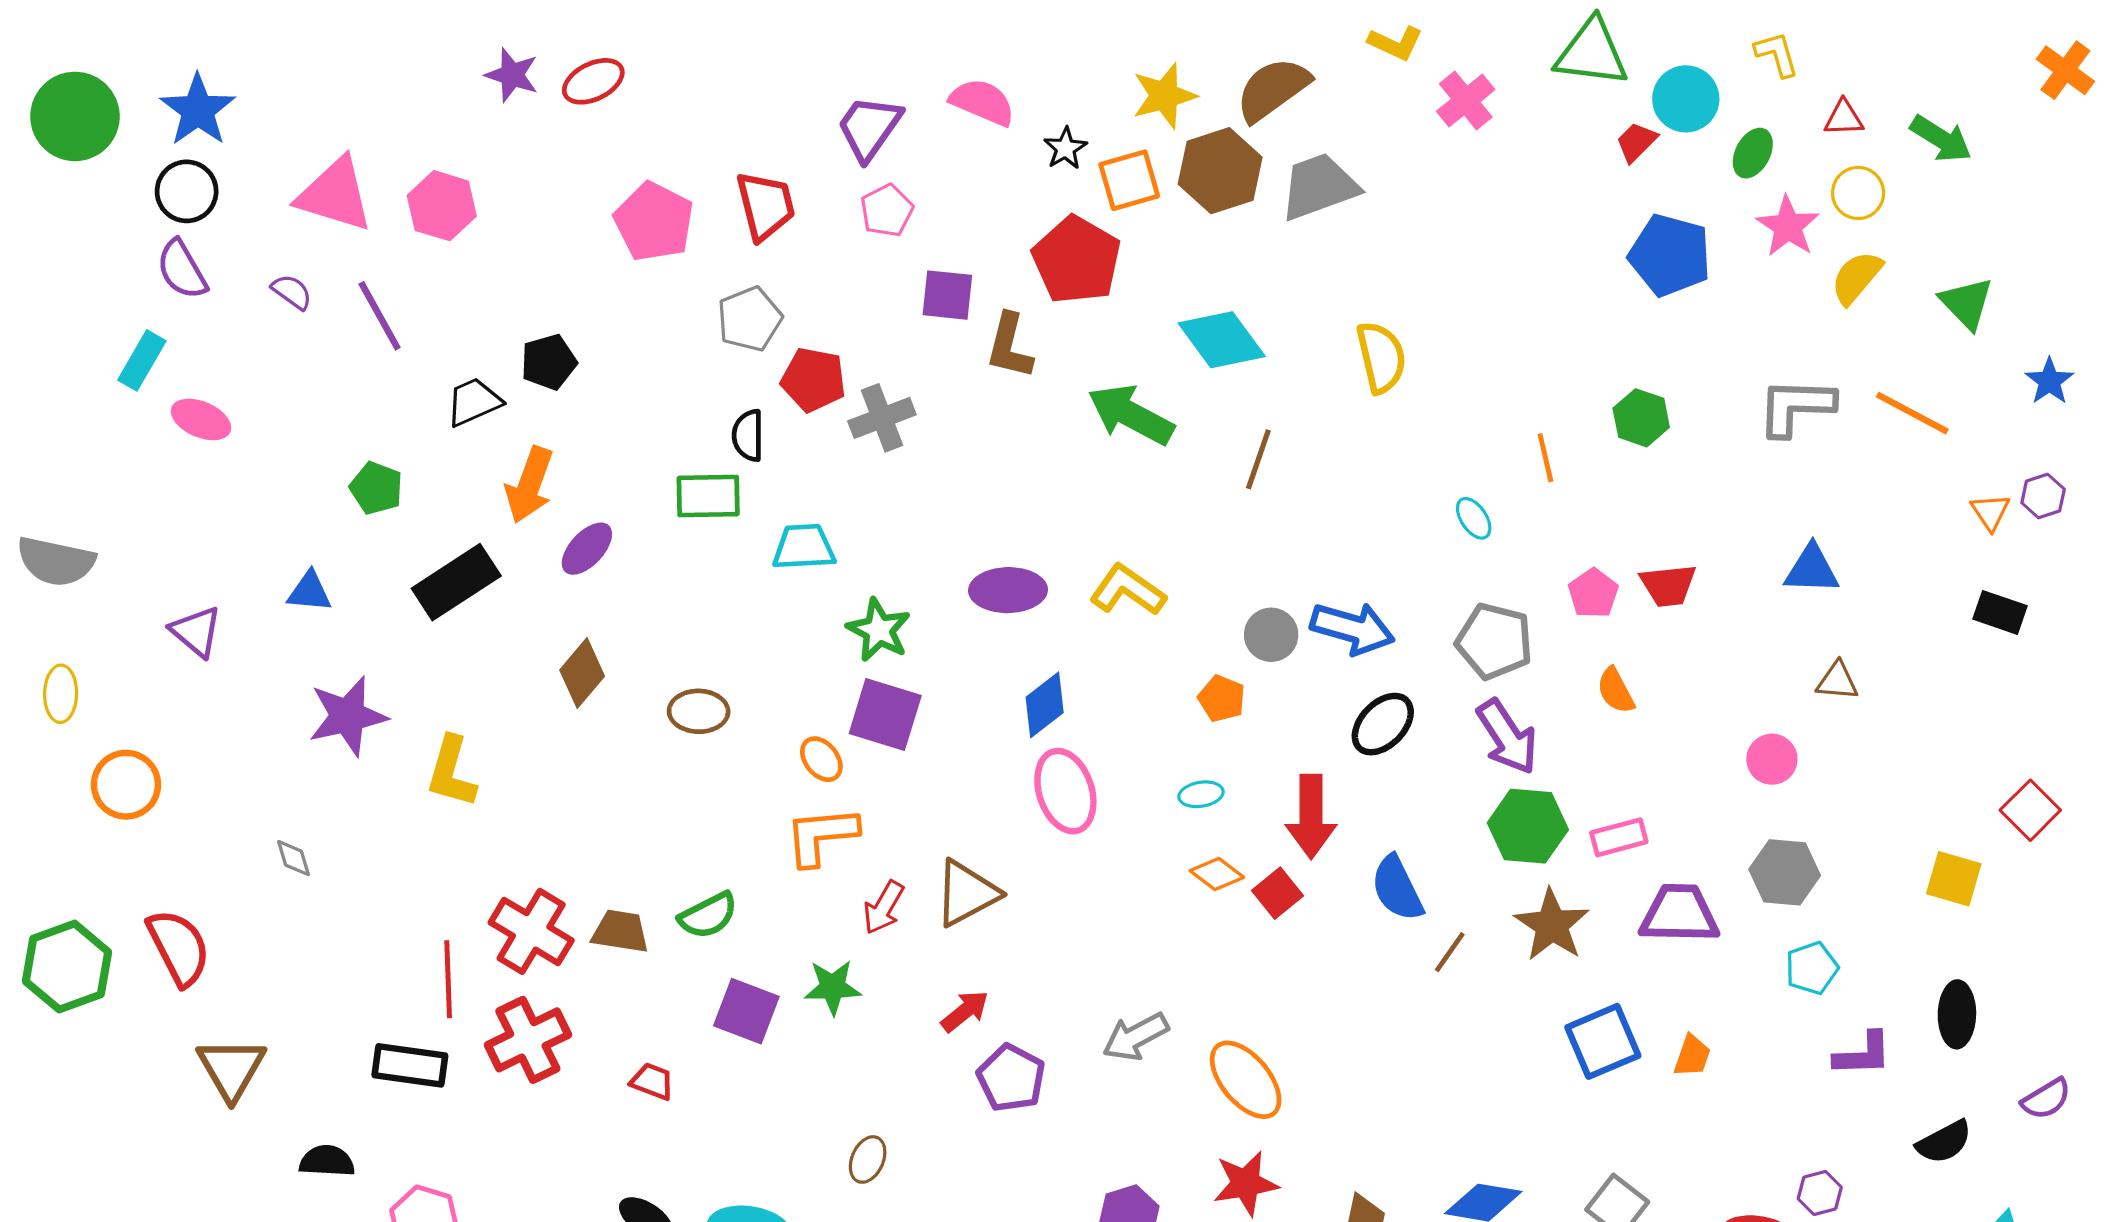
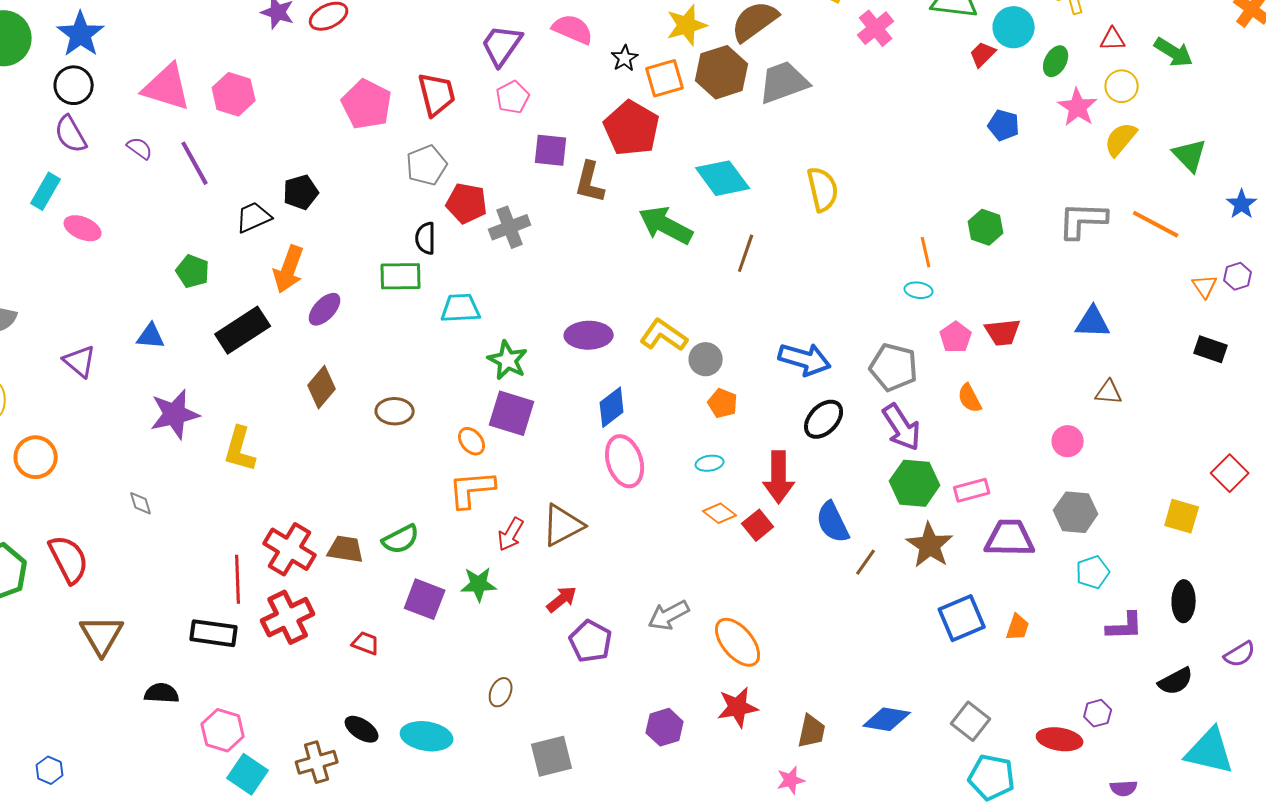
blue pentagon: (1670, 255) -> (1004, 125), size x0.6
cyan ellipse: (1474, 518) -> (919, 290), moved, turned -48
gray circle: (1271, 635) -> (706, 359), moved

